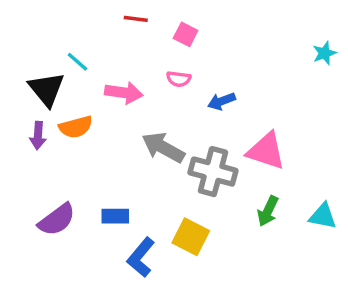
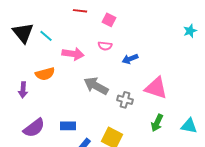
black triangle: (47, 89) -> (23, 33), moved
purple arrow: (38, 136) -> (23, 90), moved
gray cross: (213, 172) -> (125, 100), size x0.6

